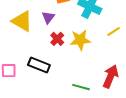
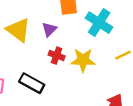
red cross: (57, 39) -> (57, 56), turned -32

